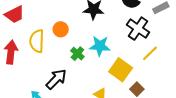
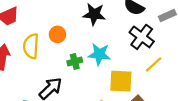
green cross: (77, 54) -> (75, 62), turned 32
yellow square: (121, 70) -> (121, 81), turned -35

